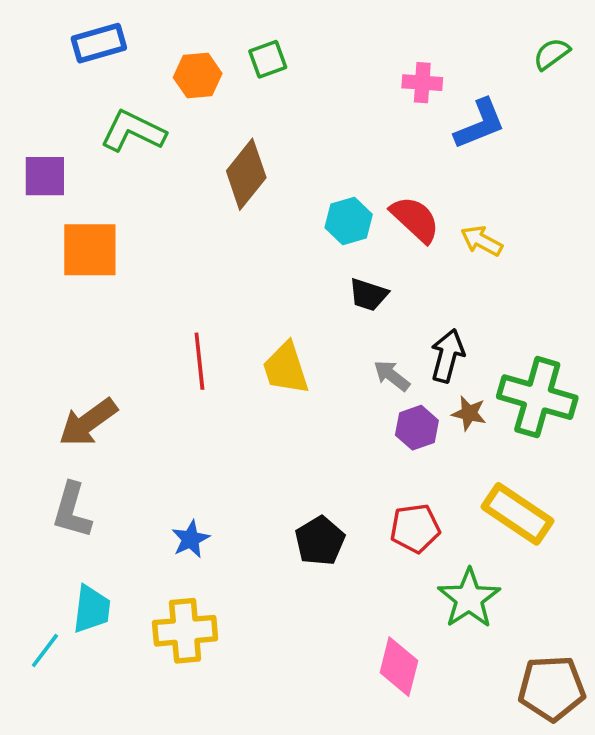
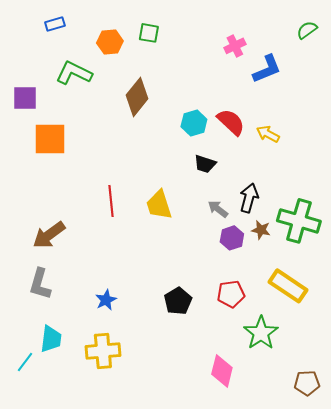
blue rectangle: (99, 43) -> (55, 24), size x0.7
green square: (268, 59) -> (149, 33), turned 30
pink cross: (422, 83) -> (235, 46), turned -30
brown pentagon: (552, 688) -> (307, 383), size x0.7

